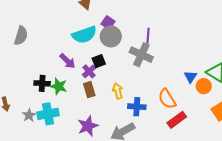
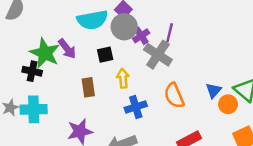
purple cross: (89, 71) -> (141, 36), moved
green star: (59, 86) -> (45, 53), moved, size x1.4
yellow arrow: (118, 91) -> (123, 78), moved
orange semicircle: (167, 99) -> (174, 96), moved
blue cross: (137, 107) -> (136, 107), moved, turned -30

